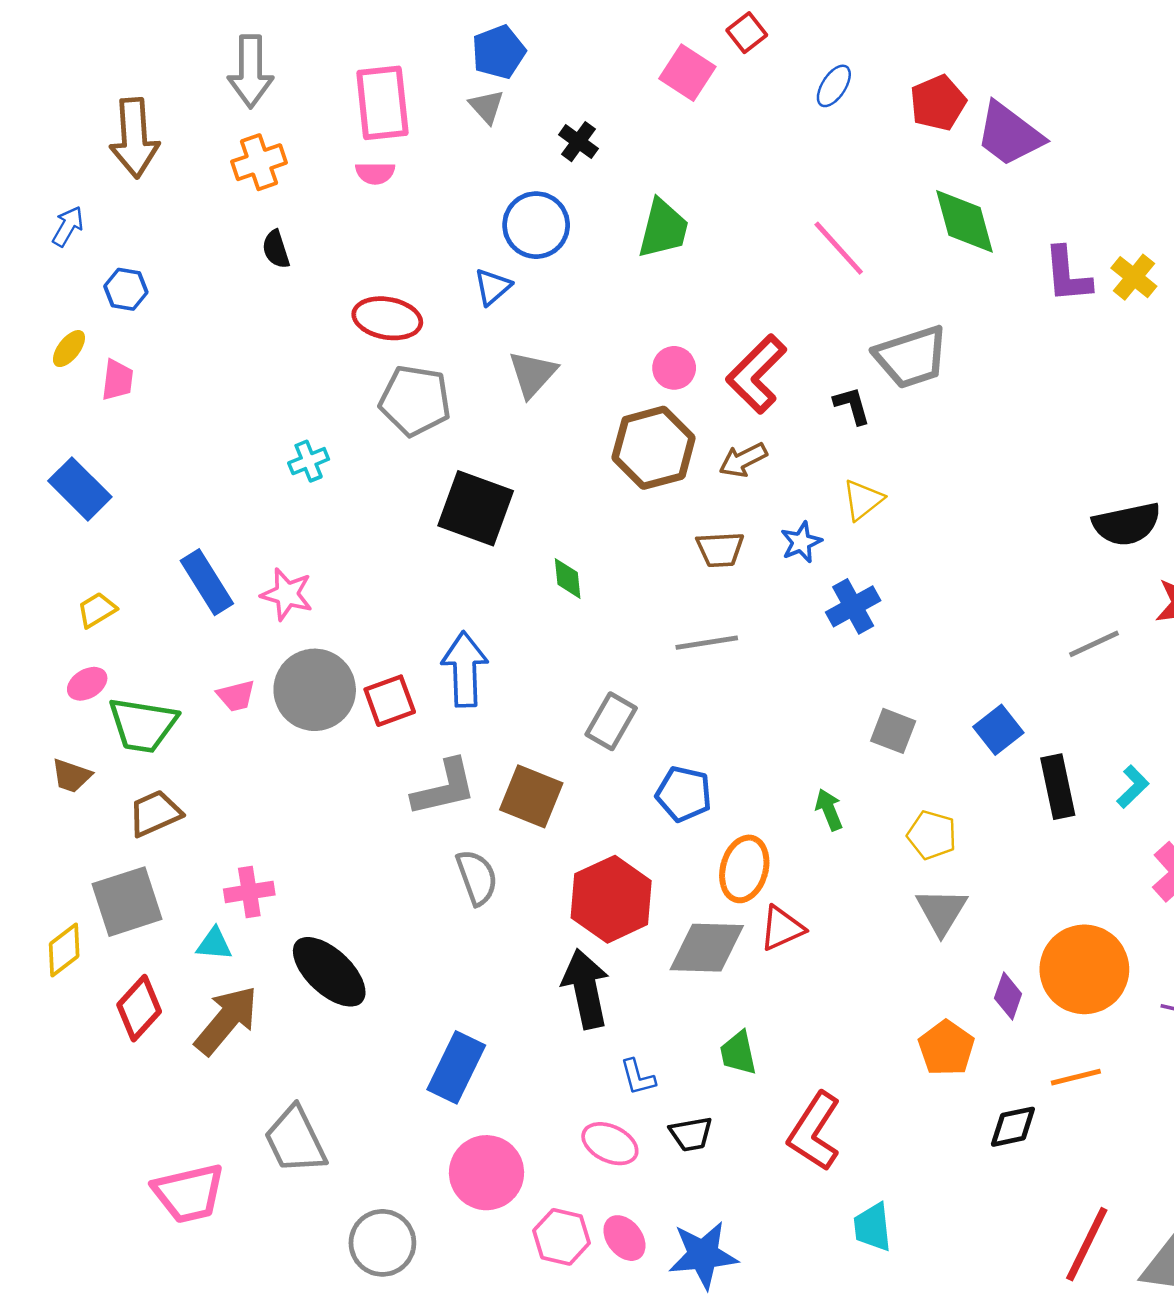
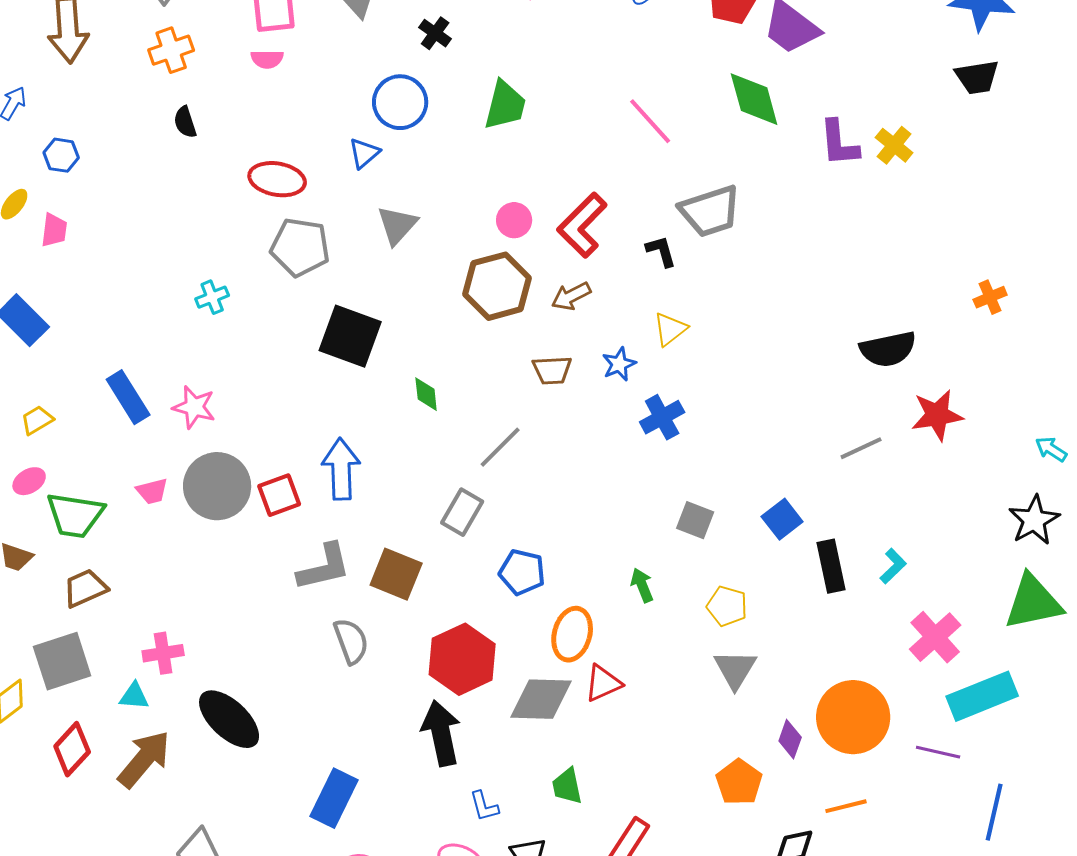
gray line: (707, 643) -> (500, 447), moved, turned -36

